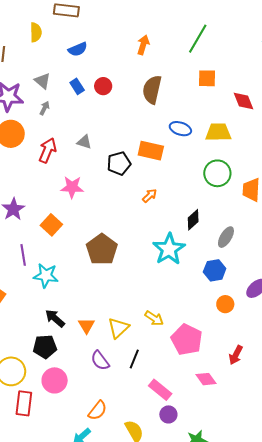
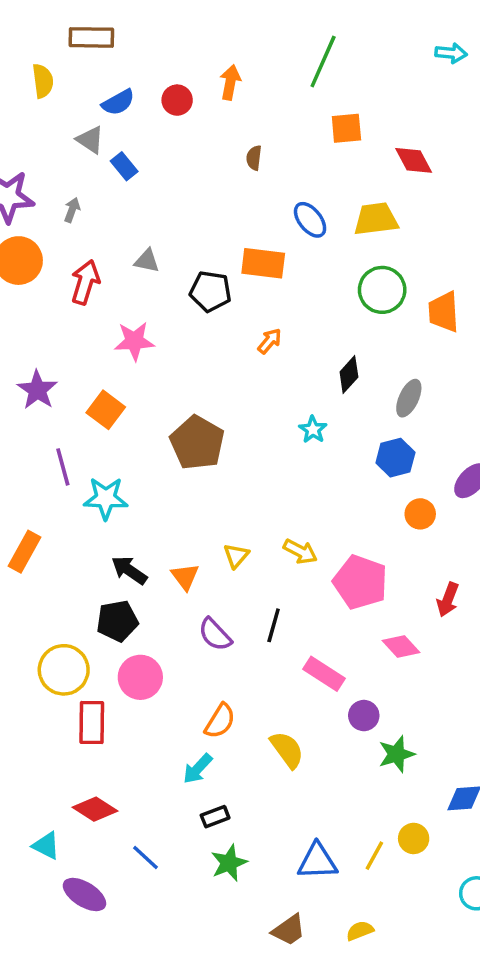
gray triangle: (42, 81) -> (90, 140), moved
red circle: (103, 86) -> (177, 100), moved
brown semicircle: (152, 90) -> (254, 158), size x0.5
blue ellipse: (180, 129) -> (310, 220), turned 40
black pentagon: (119, 163) -> (210, 291), turned 30
cyan star: (169, 249) -> (313, 430), size x0.5
yellow triangle: (118, 328) -> (236, 556), moved, size x0.7
purple circle: (168, 414) -> (364, 716), moved

